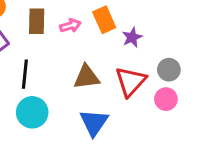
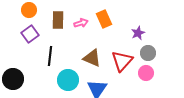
purple star: (132, 37) -> (138, 33), moved
brown triangle: (87, 77) -> (92, 58), turned 30
cyan circle: (32, 112) -> (68, 80), moved

